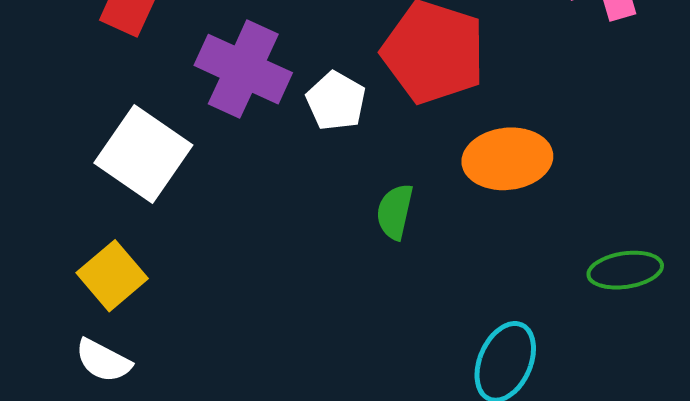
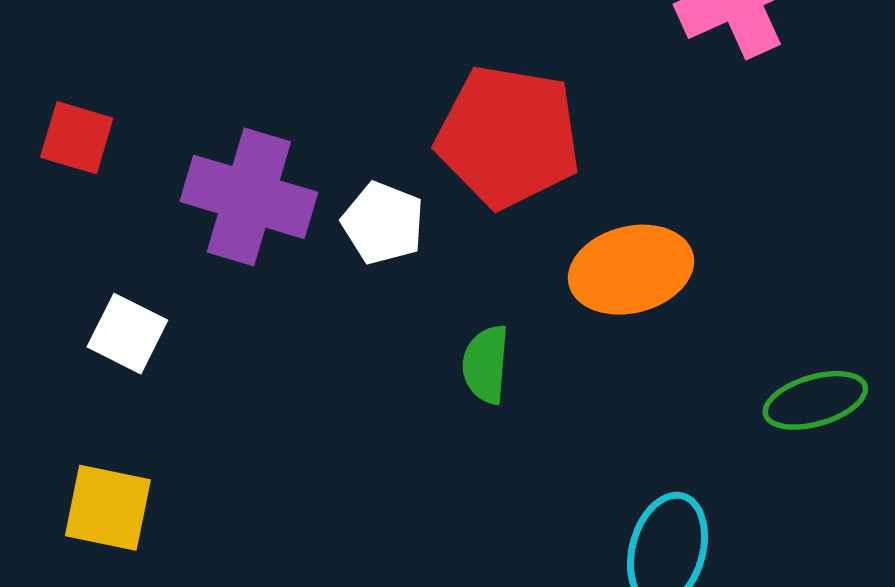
white square: (143, 154) -> (127, 334), size x0.6
yellow square: (112, 276) -> (108, 508), turned -30

